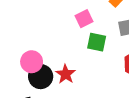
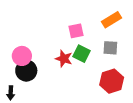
red star: (66, 74) -> (64, 59), moved, turned -30

